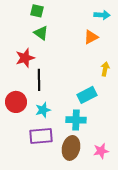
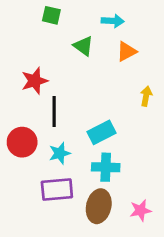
cyan arrow: (102, 15) -> (113, 21), moved
green triangle: (41, 33) -> (83, 46), moved
cyan rectangle: (87, 95) -> (102, 132), moved

